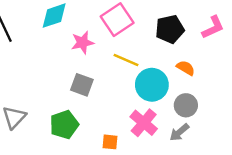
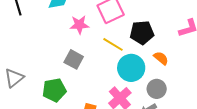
black pentagon: (170, 29) -> (142, 33), moved

